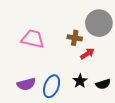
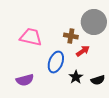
blue ellipse: (52, 86) -> (56, 62), moved

